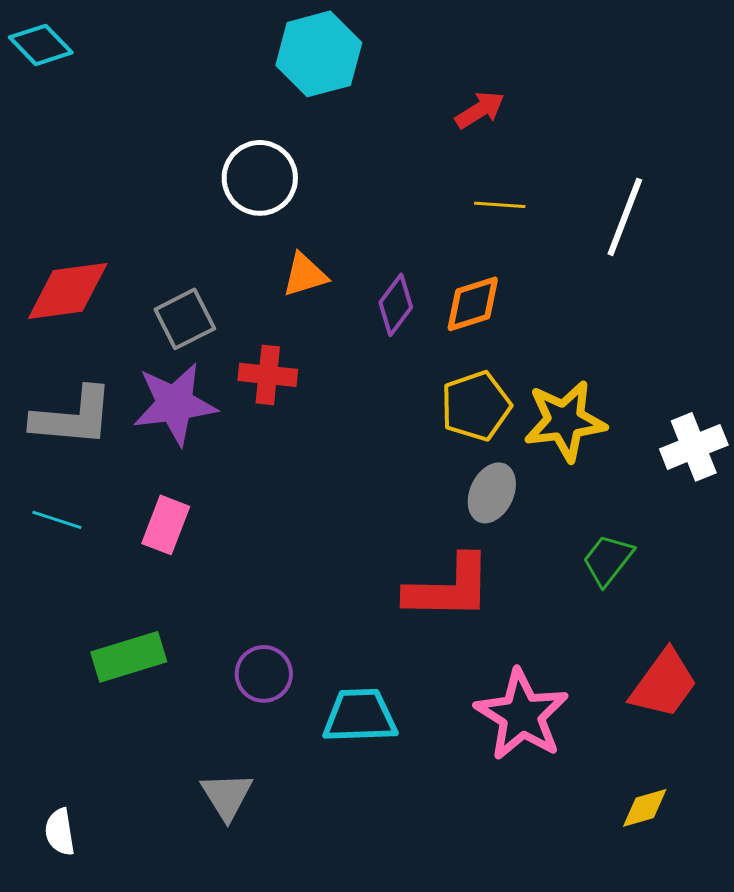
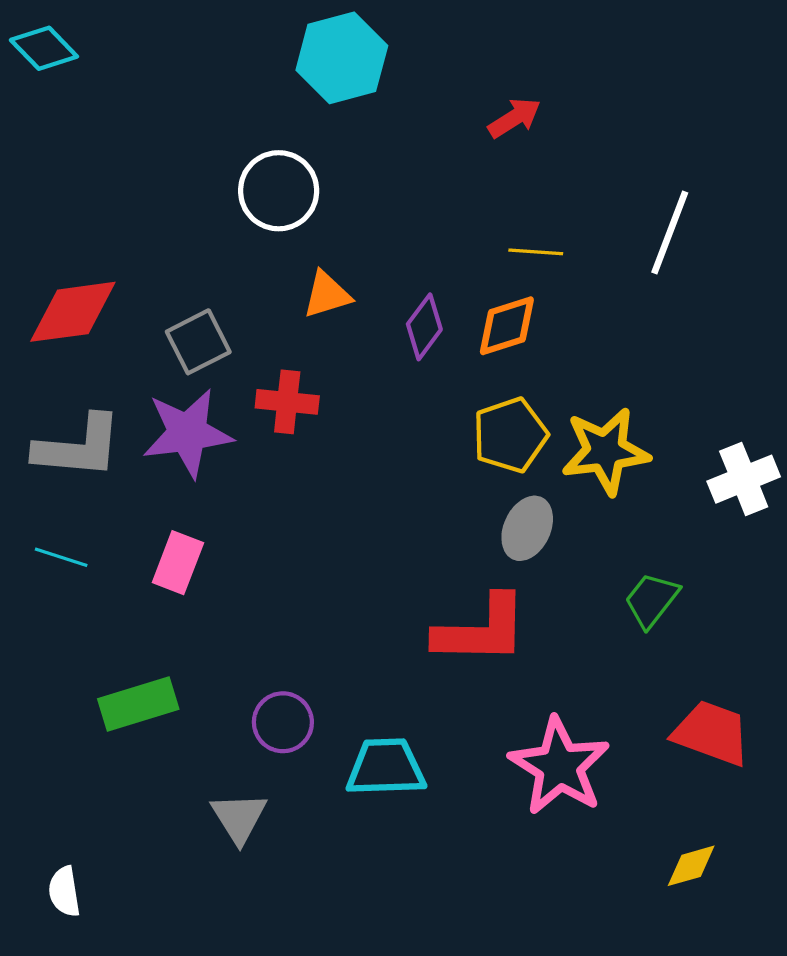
yellow line: (500, 205) -> (536, 252), moved
red trapezoid: (664, 684) -> (712, 733), turned -106
gray triangle: (227, 796) -> (239, 818), moved

